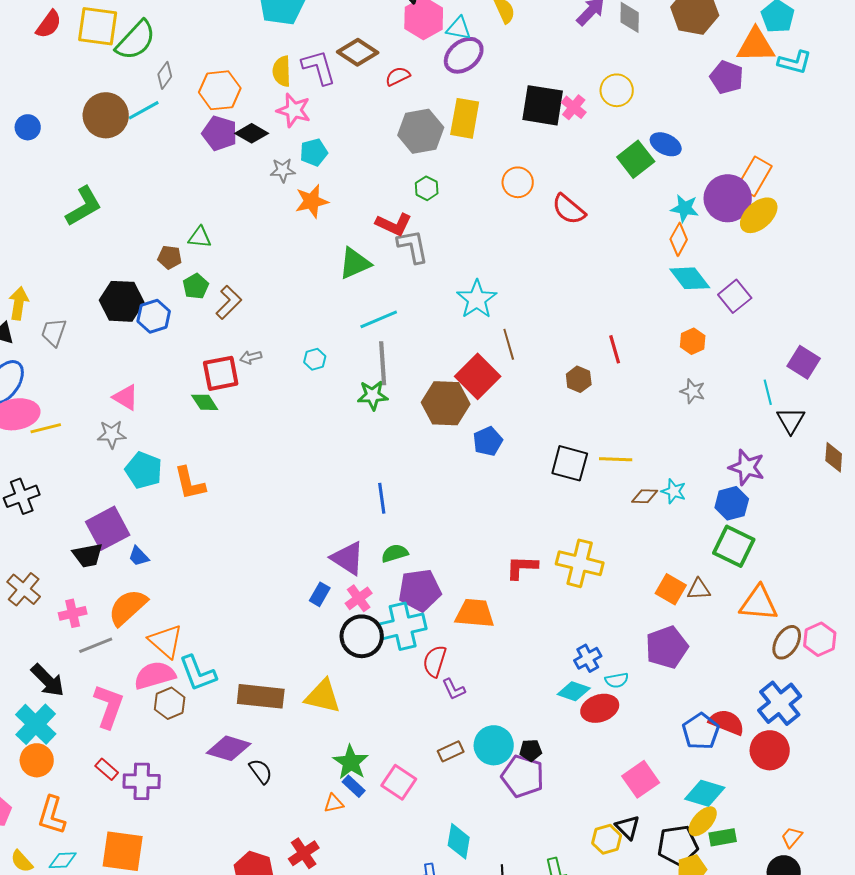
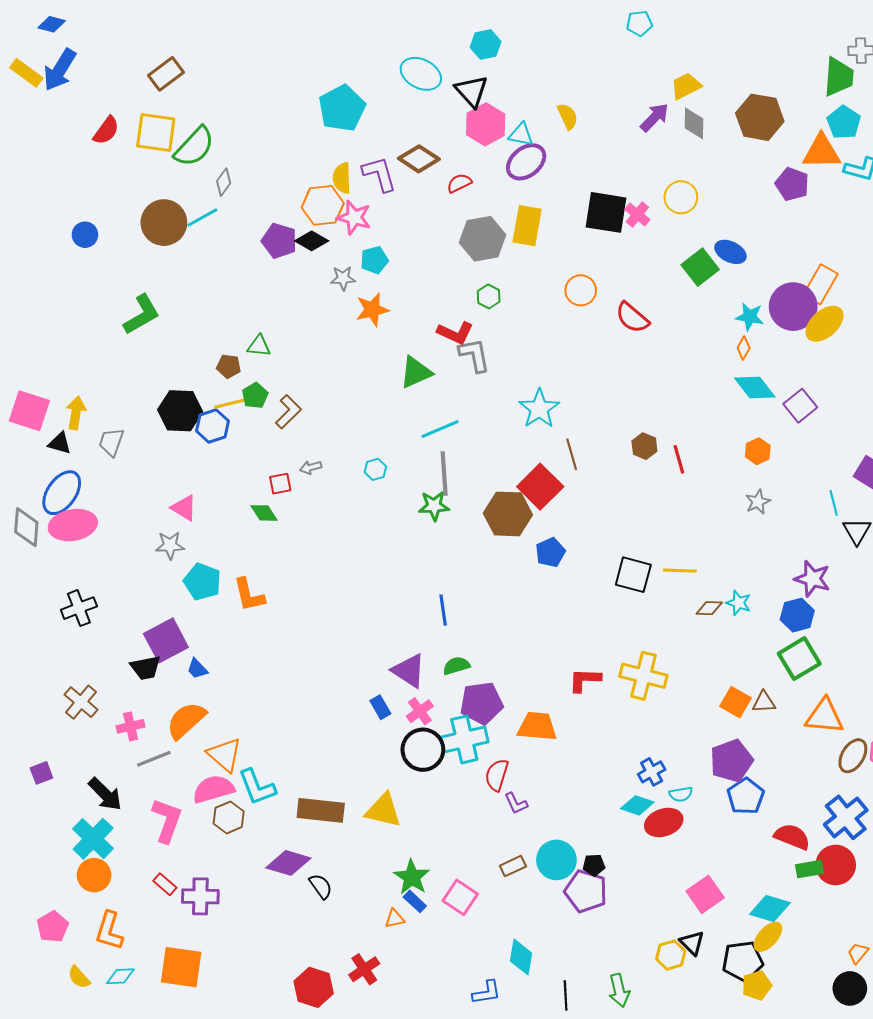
orange hexagon: (220, 90) -> (323, 205), moved
orange diamond: (679, 239) -> (744, 348), size x0.7
red square: (221, 373) -> (280, 484), size x0.6
brown hexagon: (579, 379) -> (644, 446), moved
gray star: (693, 391) -> (758, 502), turned 30
yellow line: (46, 428) -> (230, 404), moved
green square: (734, 546) -> (799, 659), turned 33
blue rectangle: (320, 594) -> (380, 707), turned -60
blue pentagon: (701, 731) -> (746, 796), moved
green rectangle: (723, 837) -> (809, 869), moved

